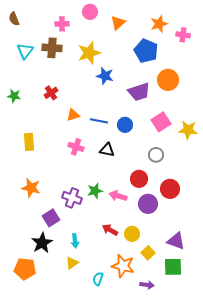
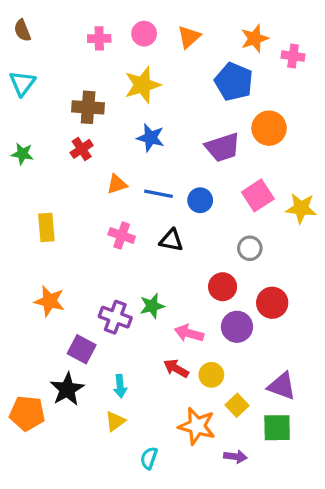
pink circle: (90, 12) -> (144, 34), moved
brown cross: (52, 48) -> (88, 107), moved
cyan triangle: (25, 51) -> (22, 83), moved
blue star: (105, 76) -> (150, 138), moved
pink arrow: (118, 196) -> (189, 333), moved
purple square: (51, 218) -> (82, 349), turned -30
orange pentagon: (25, 269) -> (27, 413), moved
cyan semicircle: (98, 279) -> (149, 458), moved

